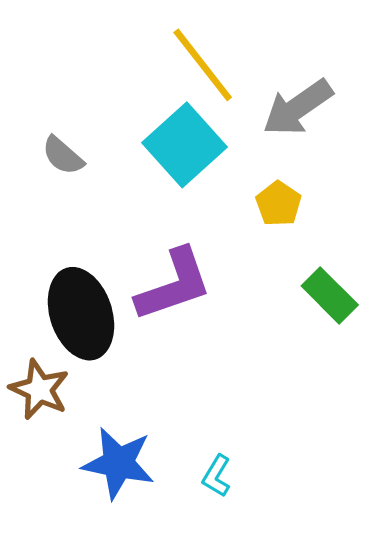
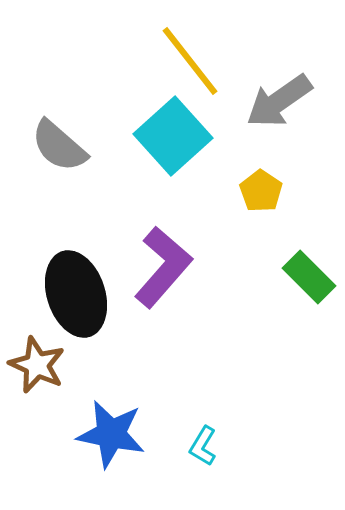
gray semicircle: (63, 156) -> (59, 146), size x1.4
purple L-shape: (174, 285) -> (163, 267), turned -30

